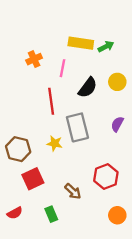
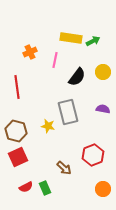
red line: (51, 101) -> (17, 87), moved
purple semicircle: (117, 124) -> (103, 109), turned 72
red square: (33, 179) -> (18, 157), moved
red semicircle: (15, 213) -> (26, 187), moved

